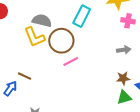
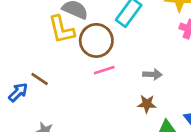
gray arrow: (124, 50) -> (152, 74), moved
brown star: (123, 78) -> (147, 104), moved

